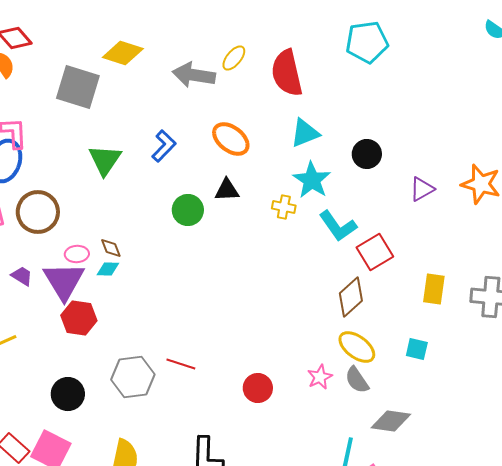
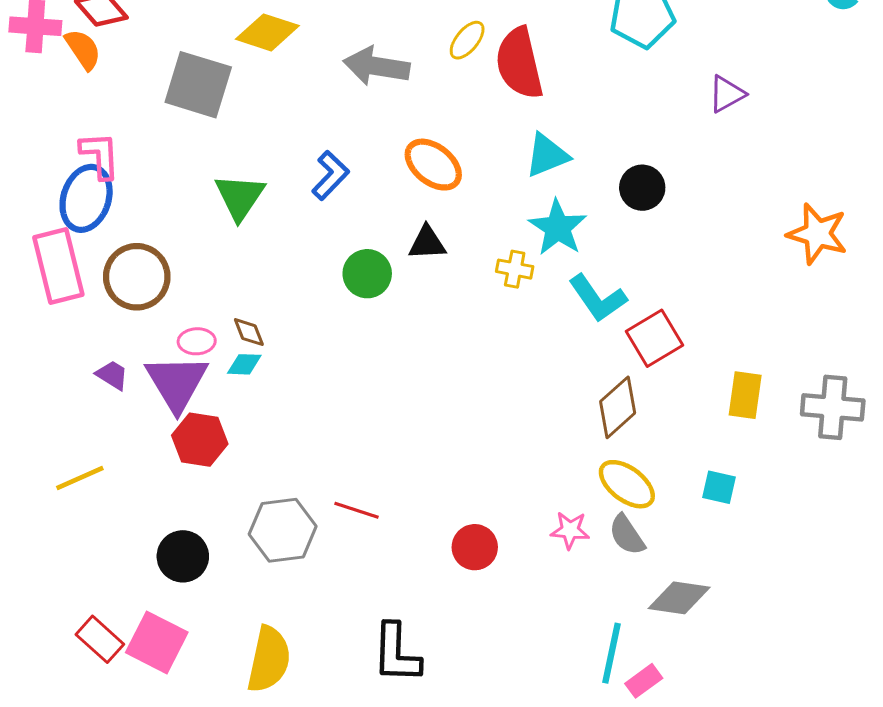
yellow ellipse: (234, 58) -> (467, 40), moved
purple triangle: (422, 189) -> (727, 94), moved
pink star: (320, 377) -> (570, 530), turned 30

